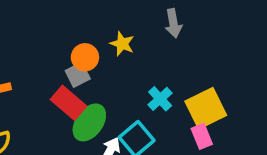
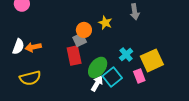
red rectangle: (68, 103) -> (74, 56), turned 36
green ellipse: (89, 122) -> (98, 67), moved
pink rectangle: (202, 136) -> (139, 76), moved

